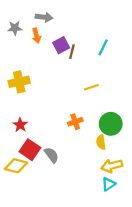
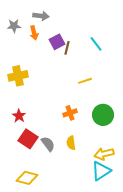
cyan line: (103, 47) -> (96, 44), turned -63
yellow semicircle: (101, 142) -> (71, 143), moved
yellow diamond: (16, 166) -> (27, 178), moved
cyan triangle: (109, 184) -> (101, 171), size x1.5

